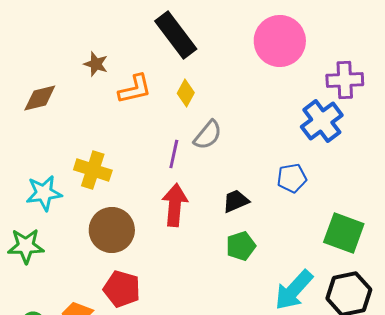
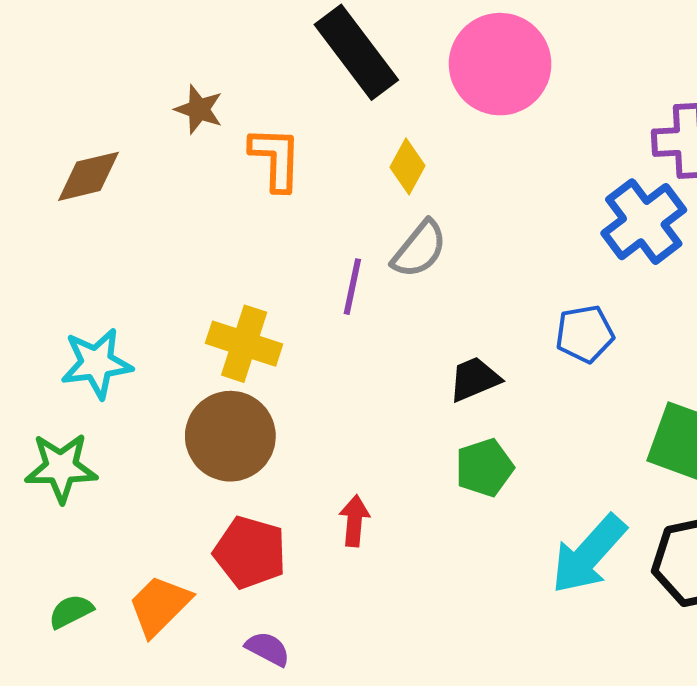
pink circle: (280, 41) -> (500, 64), moved
orange L-shape: (135, 89) -> (276, 159), turned -75
yellow diamond: (186, 93) -> (408, 166), moved
yellow cross: (93, 170) -> (244, 344), moved
red arrow: (175, 205) -> (354, 521), moved, size x0.6

